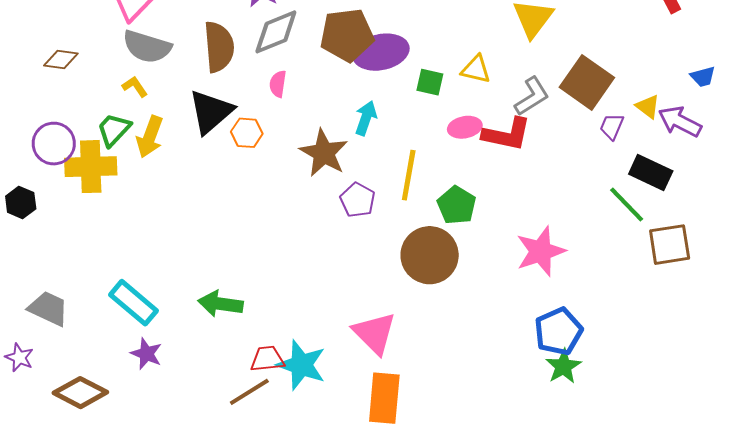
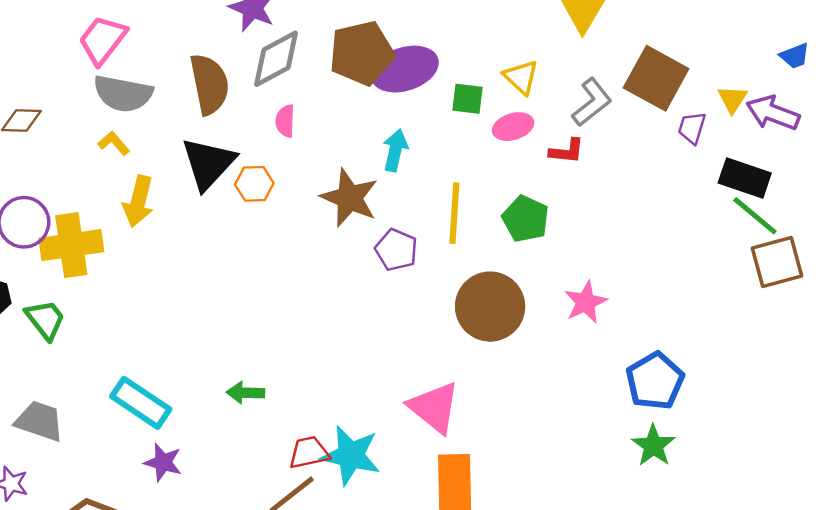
yellow triangle: (476, 69) -> (521, 77), turned 36
yellow triangle: (648, 107) -> (732, 99), turned 32
pink ellipse: (465, 127) -> (513, 127), moved
green trapezoid: (114, 130) -> (45, 320), moved, turned 105
red L-shape: (507, 134) -> (567, 151), size x0.6
green pentagon: (457, 205) -> (525, 219), moved
green line: (627, 205) -> (755, 216), moved
pink star: (541, 251) -> (586, 302), moved, size x0.7
green arrow: (220, 304) -> (245, 393), size x0.7
green star: (563, 366) -> (653, 446), moved

